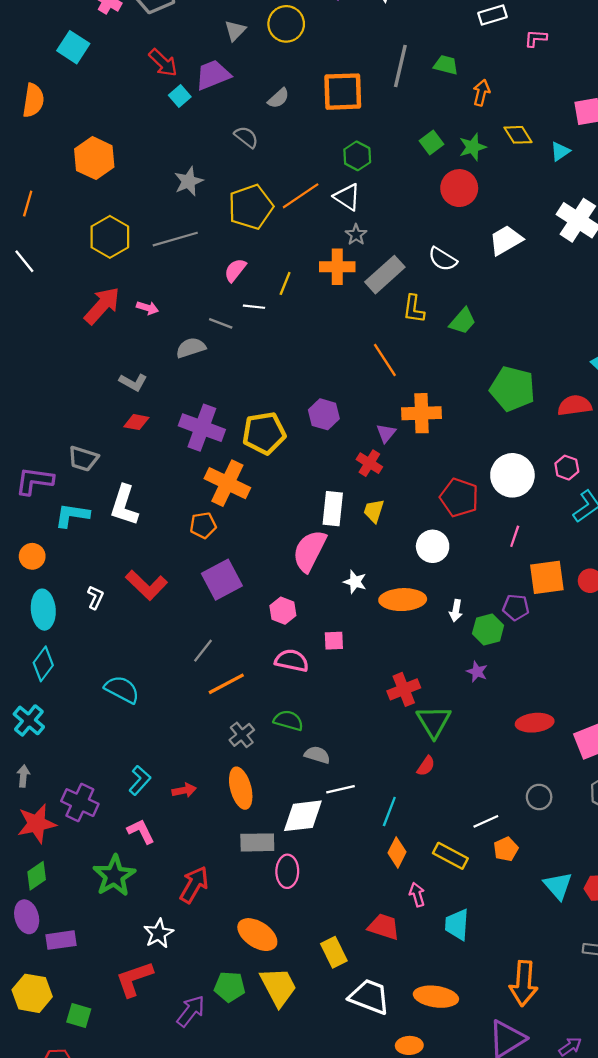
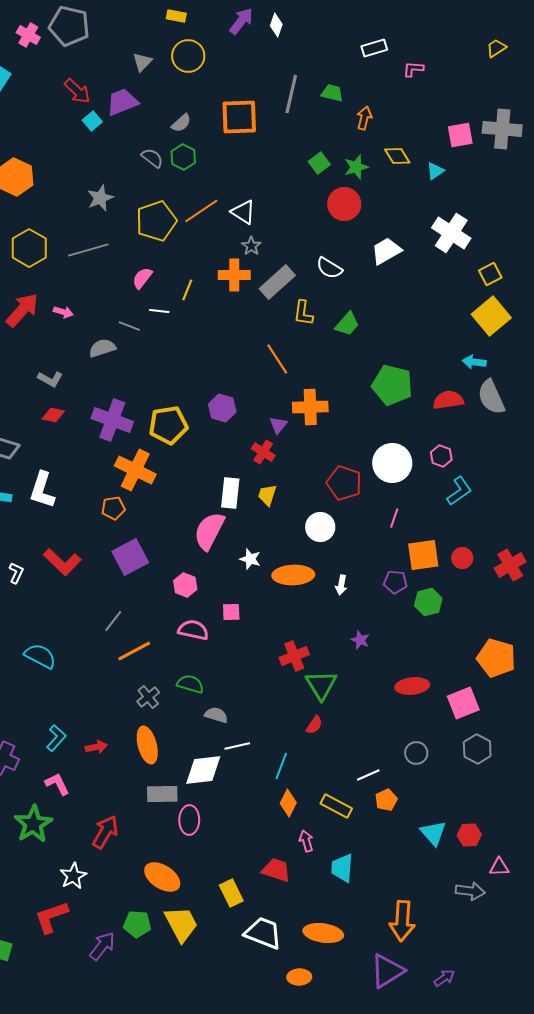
green hexagon: (357, 156) -> (183, 157), moved
green hexagon: (488, 630) -> (428, 602), moved

